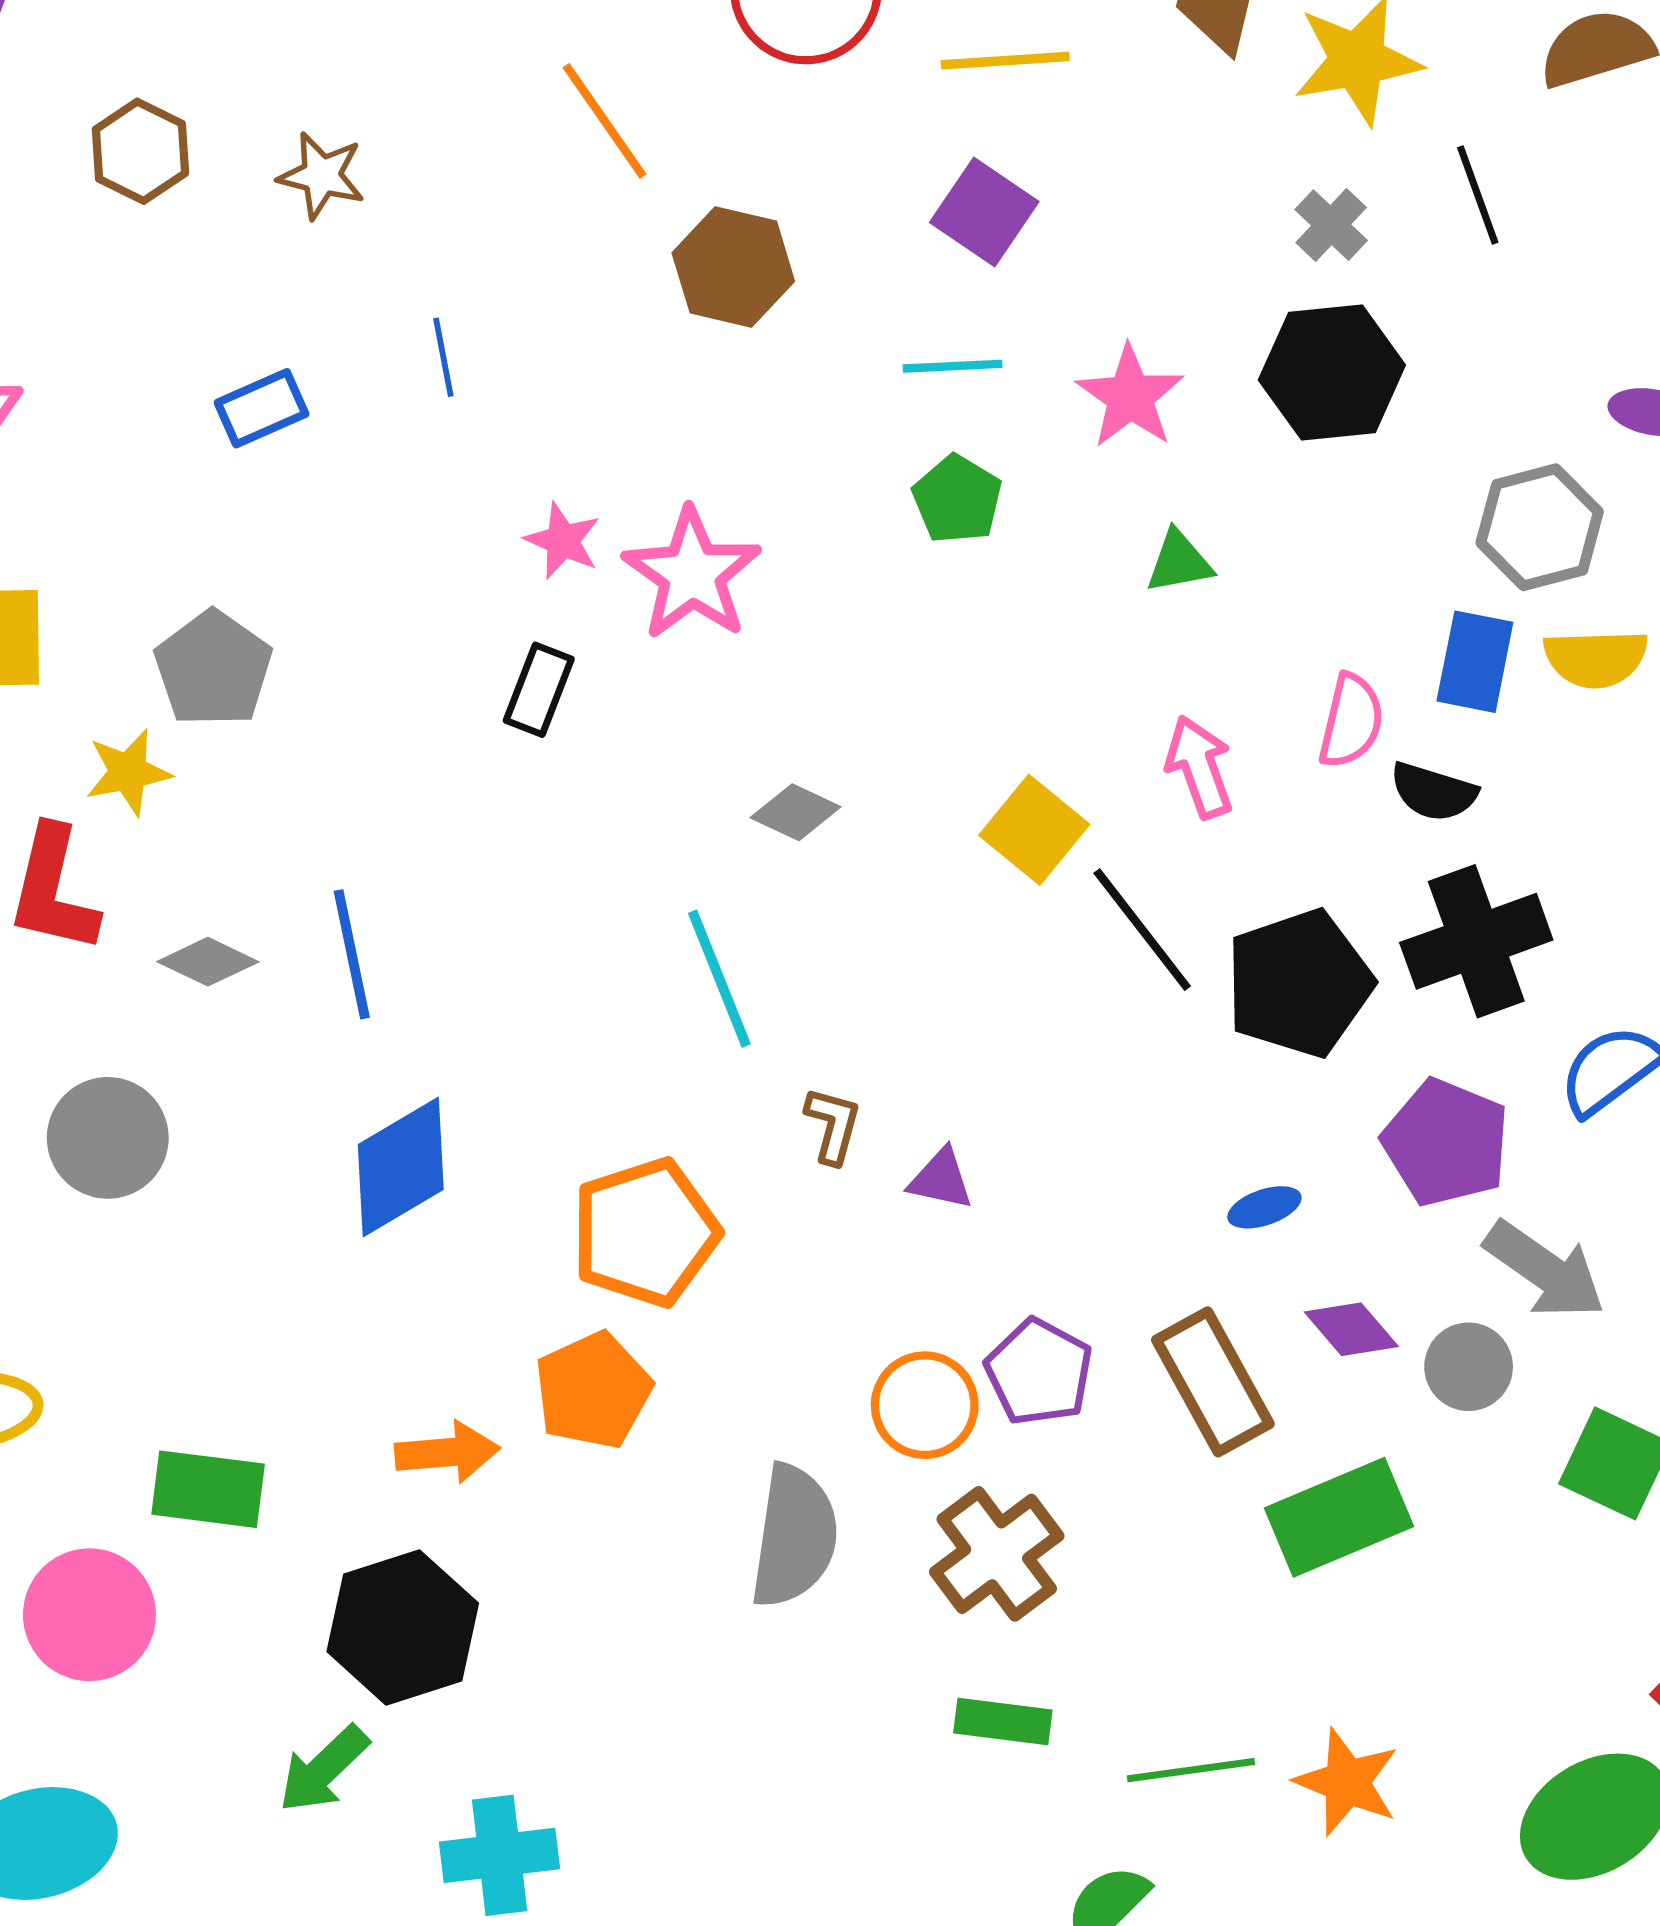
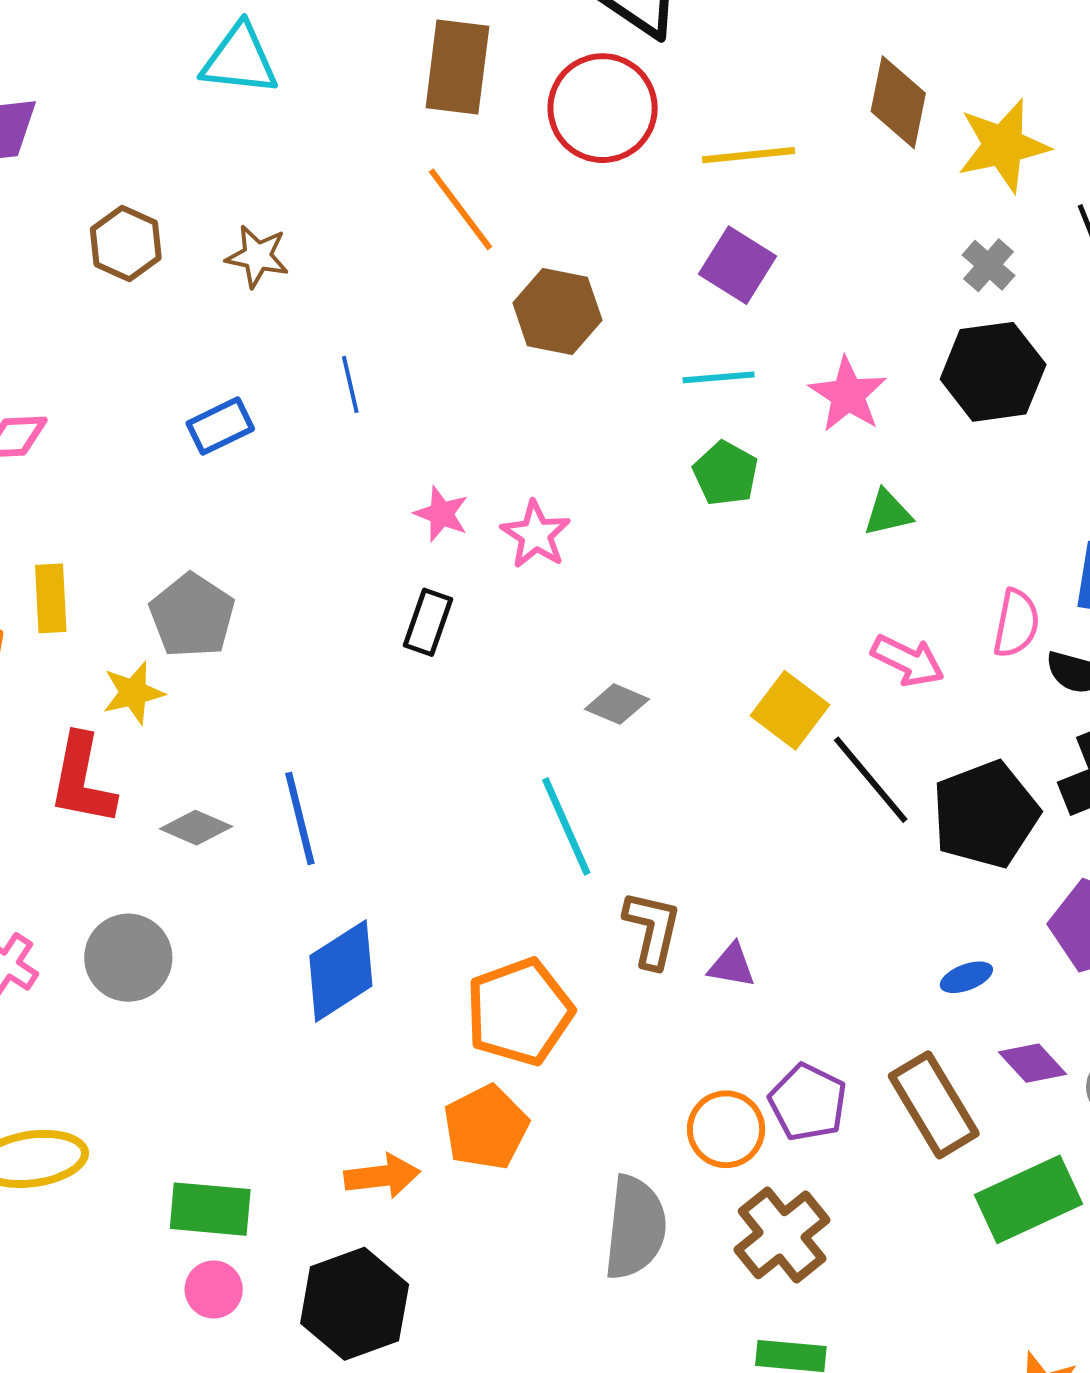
pink star: (692, 574) -> (536, 535), size x0.7
pink arrow: (1199, 767) -> (908, 661), turned 138
brown L-shape: (833, 1125) -> (652, 929), size x1.4
pink circle: (89, 1615) -> (214, 1289), moved, size x0.6

